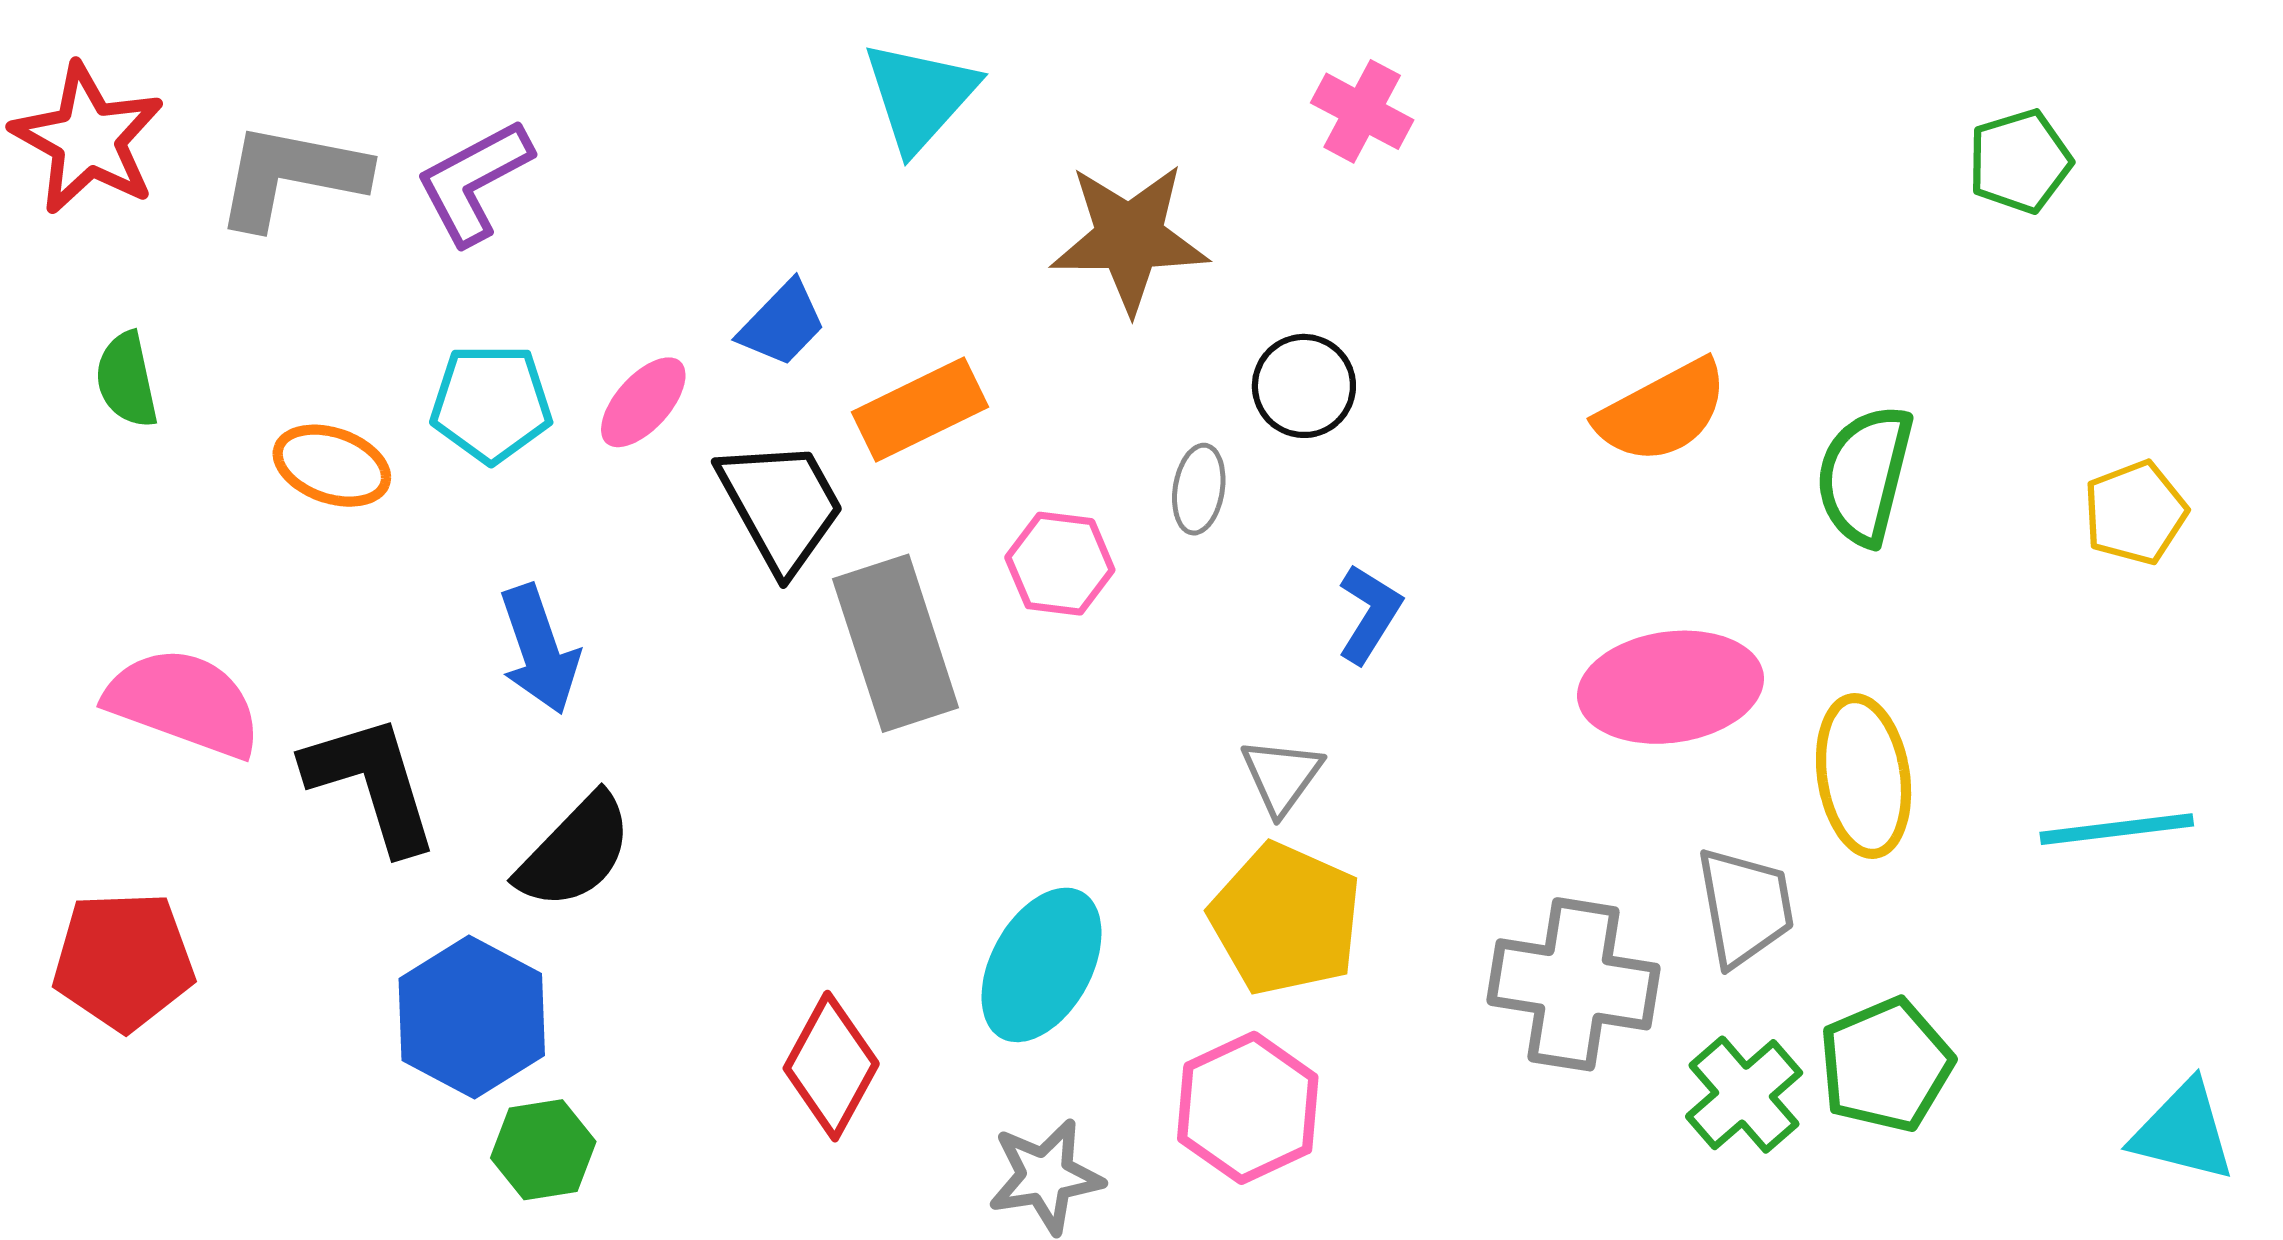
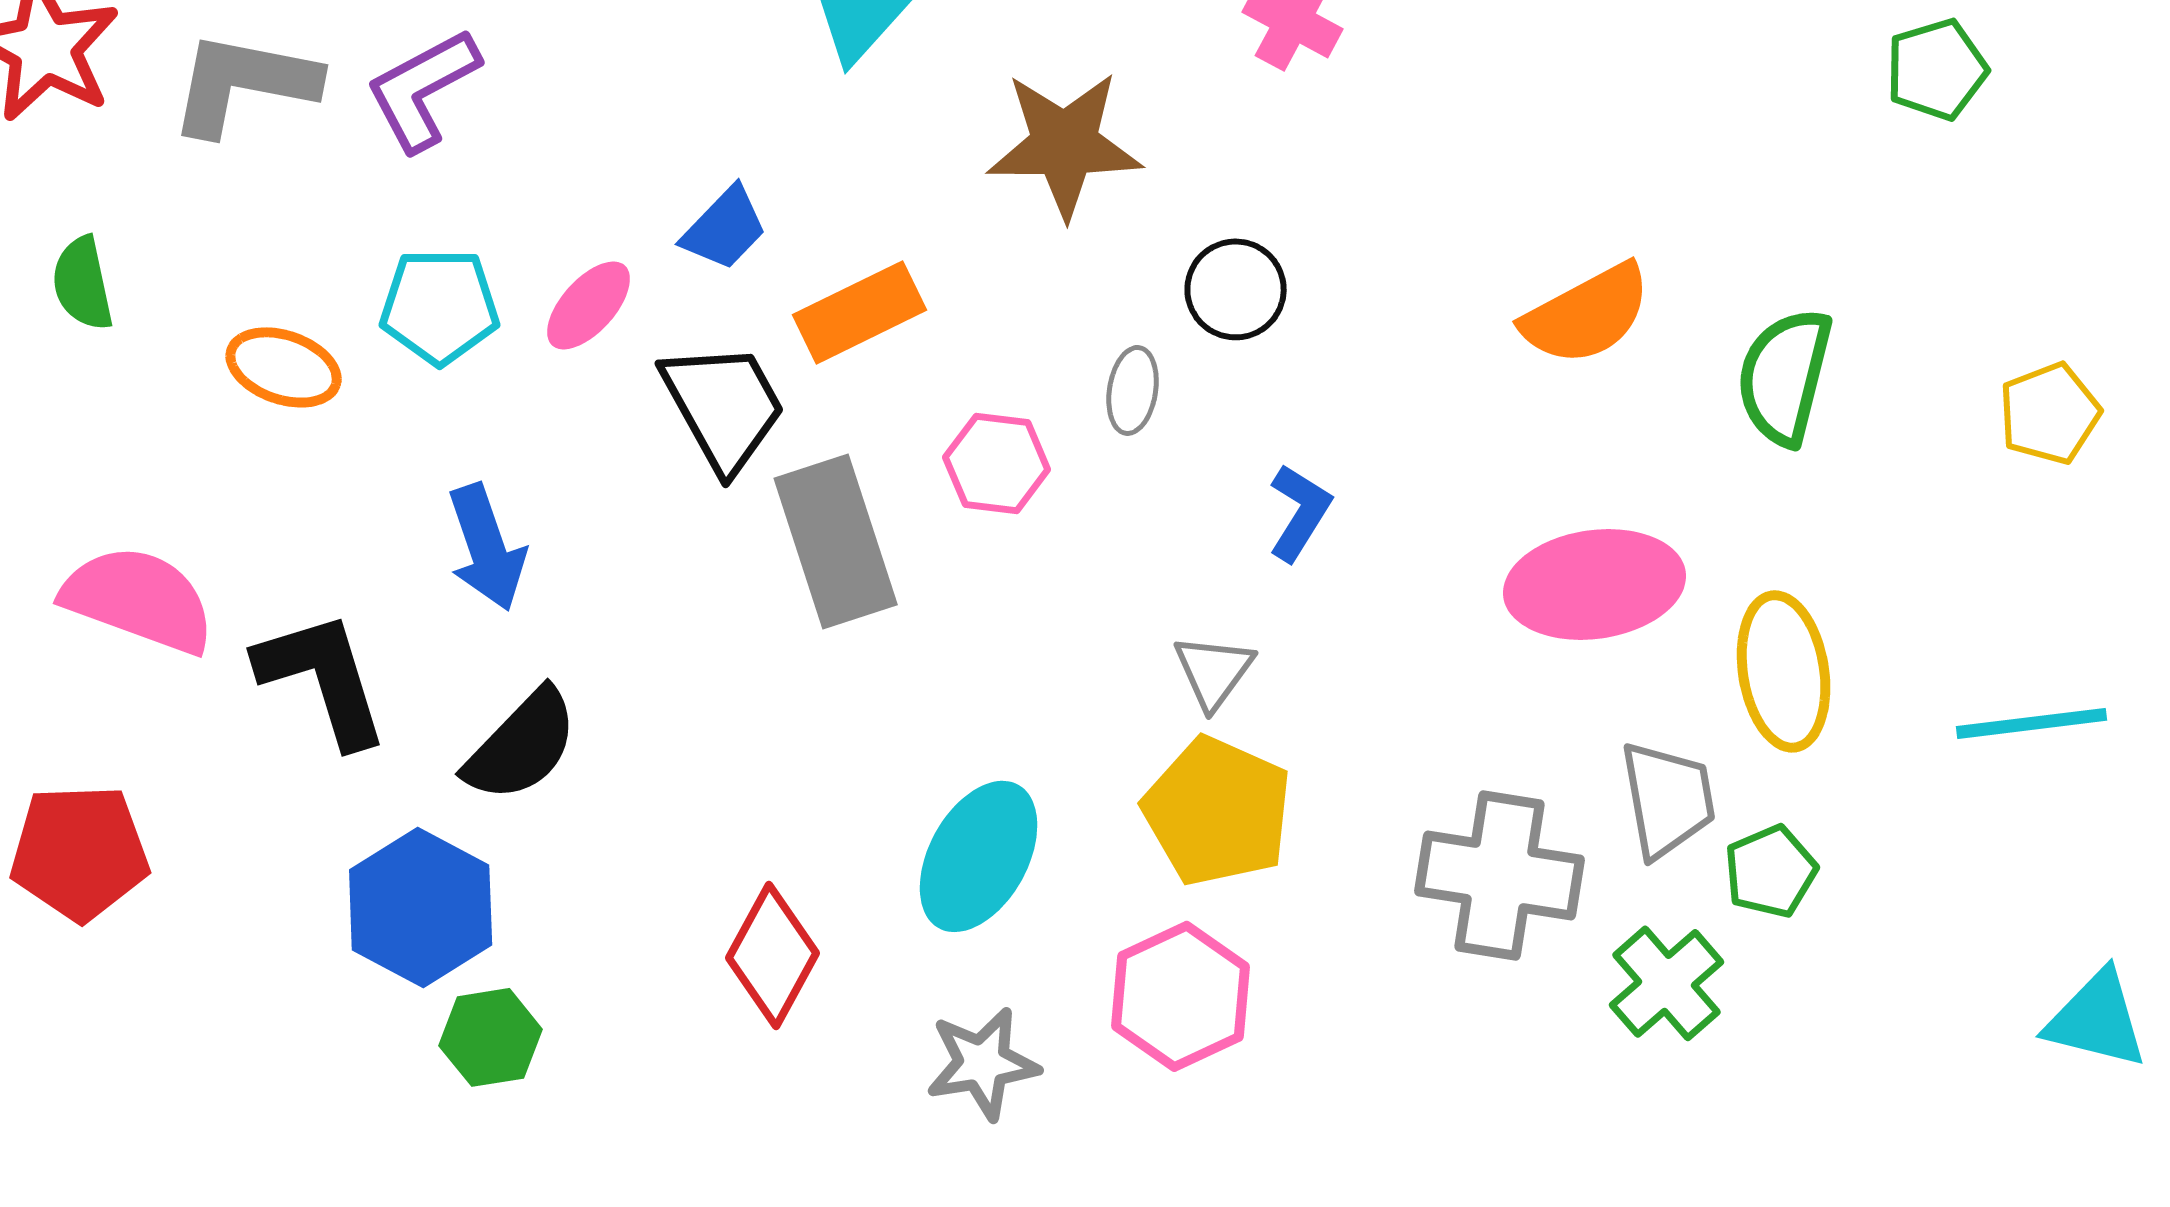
green pentagon: (1886, 1065) -> (1771, 871), moved, size x0.7

